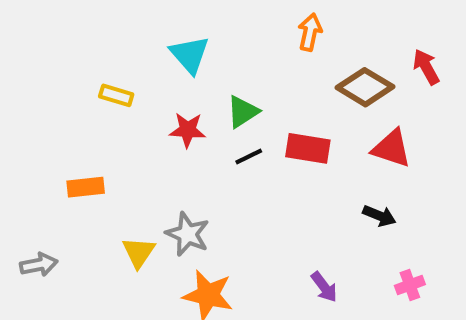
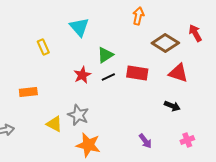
yellow rectangle: (116, 95) -> (43, 47), turned 49
red star: (188, 130) -> (82, 75), moved, turned -30
yellow triangle: (139, 252) -> (54, 124), turned -36

